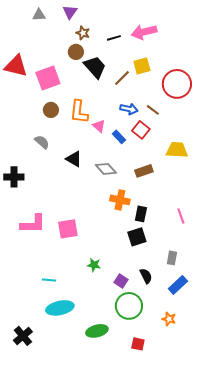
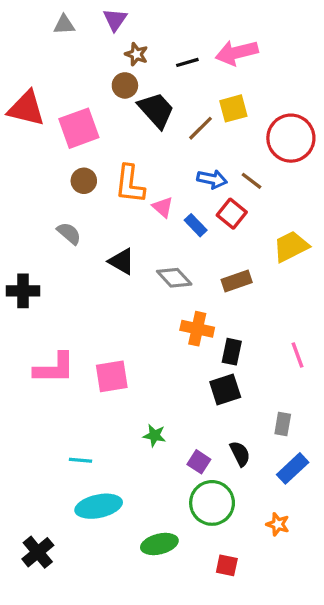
yellow trapezoid: (177, 150) -> (291, 247), turned -30

